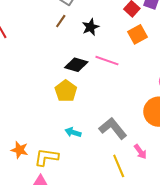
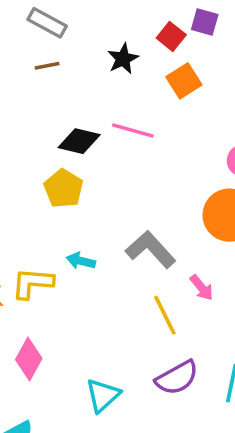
brown line: (61, 21) -> (47, 66), turned 48
black star: (91, 27) -> (123, 59), moved
yellow L-shape: (46, 157) -> (32, 283), moved

